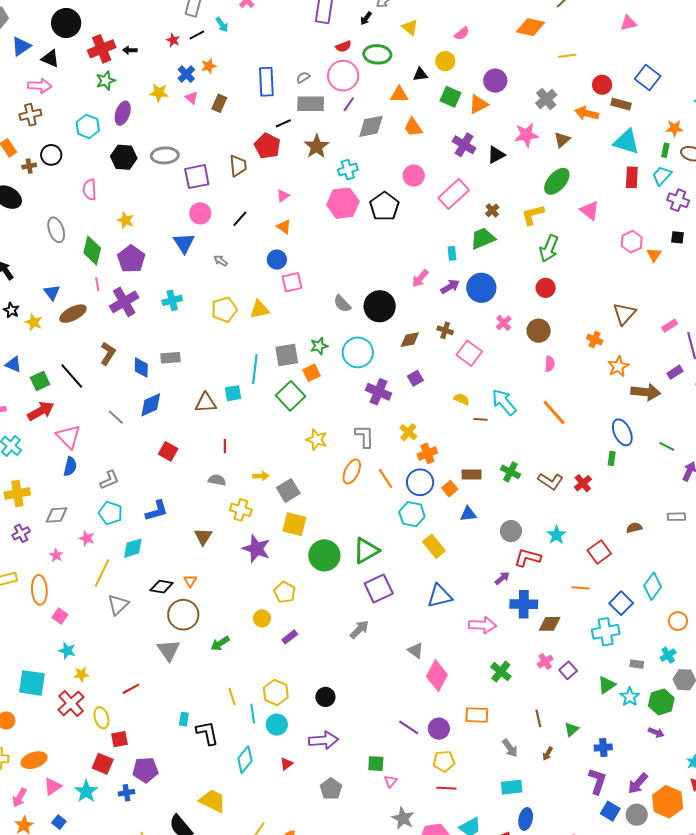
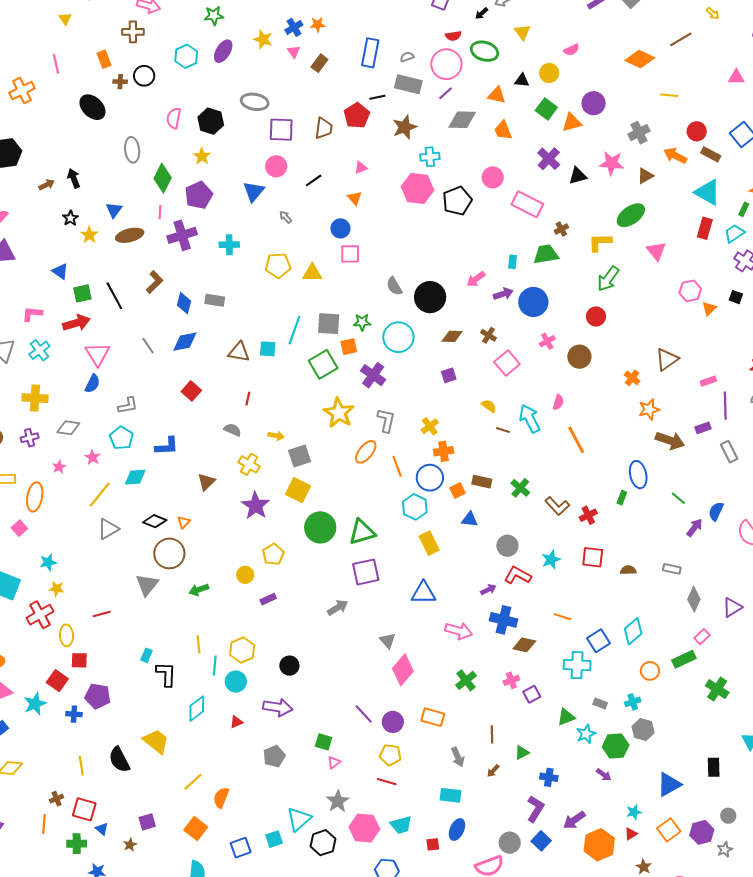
black hexagon: (124, 157) -> (211, 121), moved
pink rectangle: (454, 194) -> (527, 204), turned 56
pink semicircle: (550, 364) -> (558, 402), moved
purple cross: (378, 392) -> (373, 375), moved
yellow star: (317, 440) -> (339, 413), size x1.4
red square: (599, 552) -> (593, 557), moved, turned 30
pink square: (60, 616) -> (19, 528), moved
cyan star: (67, 651) -> (48, 562), turned 30
gray circle: (637, 815) -> (510, 843), moved

